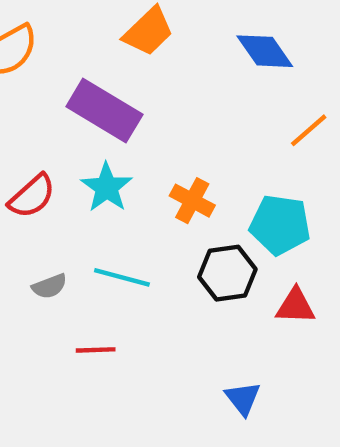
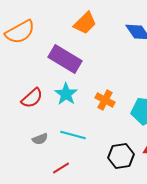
black hexagon: (227, 273) -> (121, 156), moved
red line: (96, 350) -> (61, 168), turned -30

